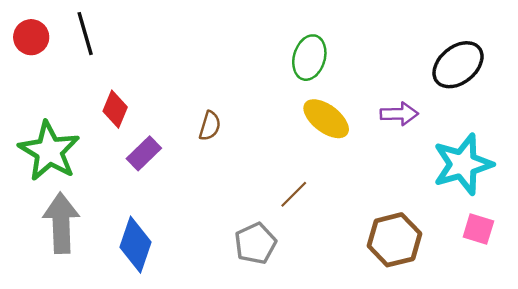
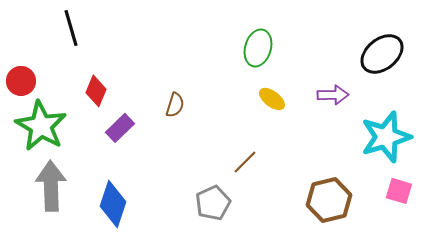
red circle: (31, 37) -> (21, 81), moved
yellow ellipse: (326, 119) -> (272, 99), size x0.7

